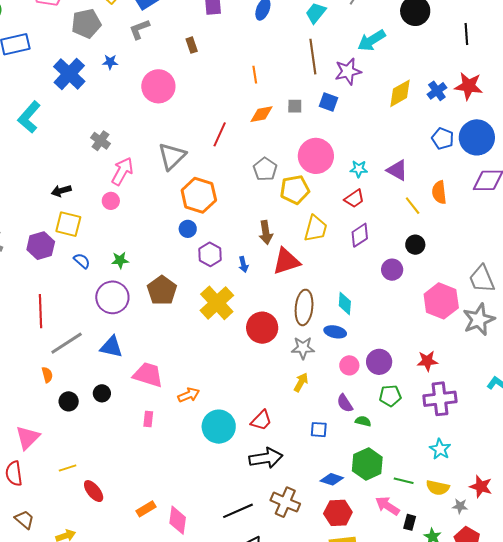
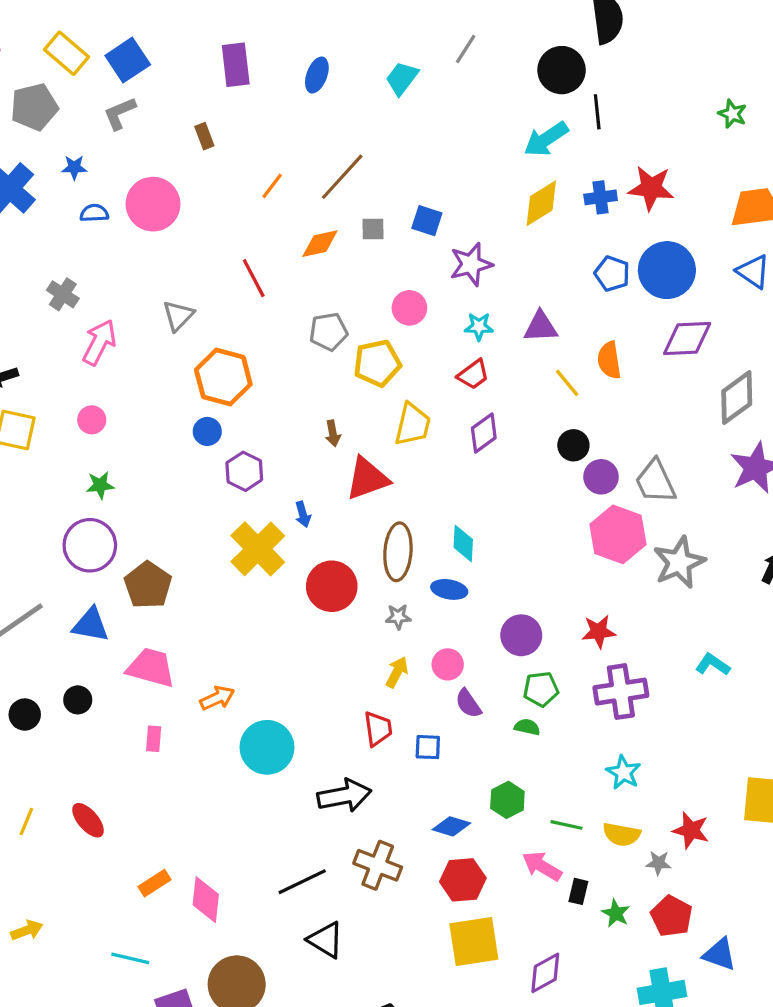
black line: (466, 34) -> (597, 112), moved
cyan arrow: (371, 40) -> (546, 139), moved
brown line: (313, 57) -> (342, 177), moved, turned 52
purple star: (348, 71) -> (471, 264), moved
orange line: (255, 75) -> (272, 186), moved, turned 48
blue cross: (437, 91) -> (601, 197), turned 30
red line: (220, 134) -> (254, 278), turned -50
gray triangle: (172, 156) -> (178, 316), size x0.7
pink circle: (316, 156) -> (409, 308), size x0.6
gray pentagon: (265, 169) -> (329, 332), turned 30
purple triangle: (397, 170) -> (541, 327), turned -30
pink circle: (111, 201) -> (92, 420), moved
brown arrow: (266, 233) -> (333, 433), size x0.7
blue semicircle: (82, 261) -> (94, 213), moved, turned -42
blue arrow: (243, 264) -> (303, 514), moved
purple circle: (392, 270) -> (601, 477), moved
gray trapezoid: (482, 279) -> (655, 482), moved
brown pentagon: (162, 290) -> (148, 585), moved
gray star: (303, 348) -> (398, 617), size x0.7
pink circle: (349, 365) -> (448, 664), moved
red trapezoid: (261, 420) -> (378, 729), moved, turned -50
green semicircle: (363, 421) -> (527, 727), moved
green hexagon: (367, 464) -> (507, 800), size x0.7
yellow line: (68, 468) -> (26, 822), turned -48
red ellipse: (94, 491) -> (88, 820), moved

